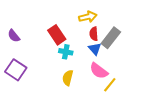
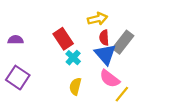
purple semicircle: (14, 36) -> (16, 40), turned 128
blue triangle: (95, 49) -> (105, 54), size x1.5
cyan cross: (66, 52) -> (73, 58), turned 32

